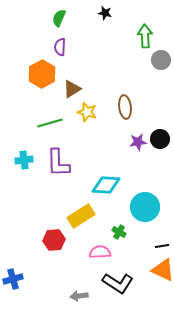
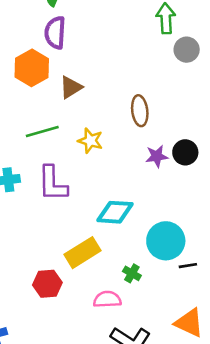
purple semicircle: (60, 47) -> (55, 33), size x1.4
yellow star: (87, 112) -> (90, 141), moved
black line: (162, 246) -> (188, 266), moved

